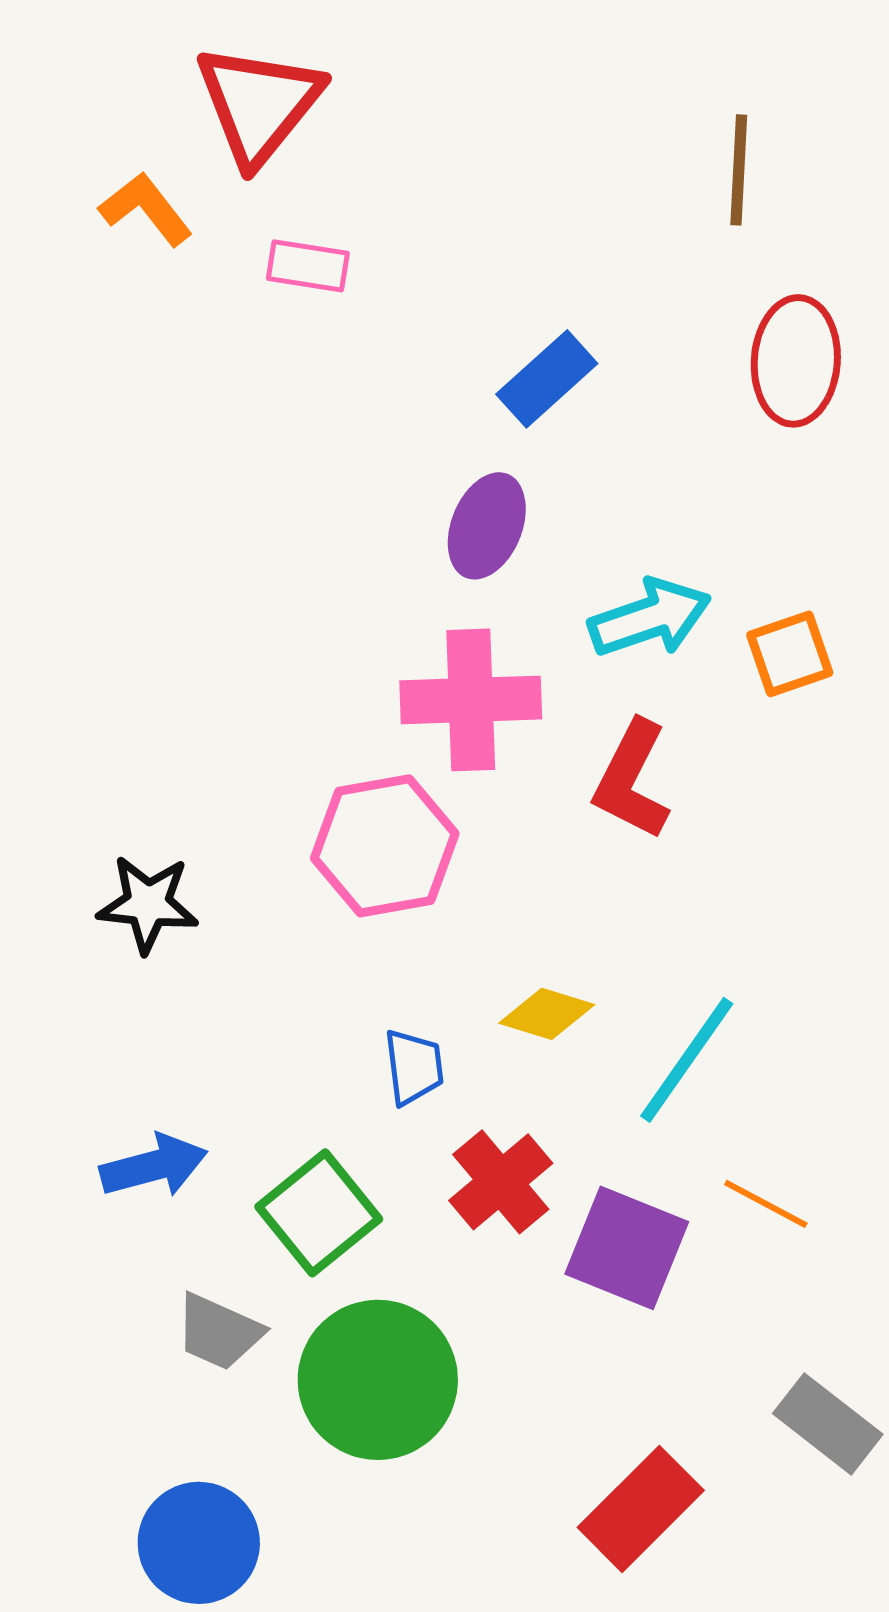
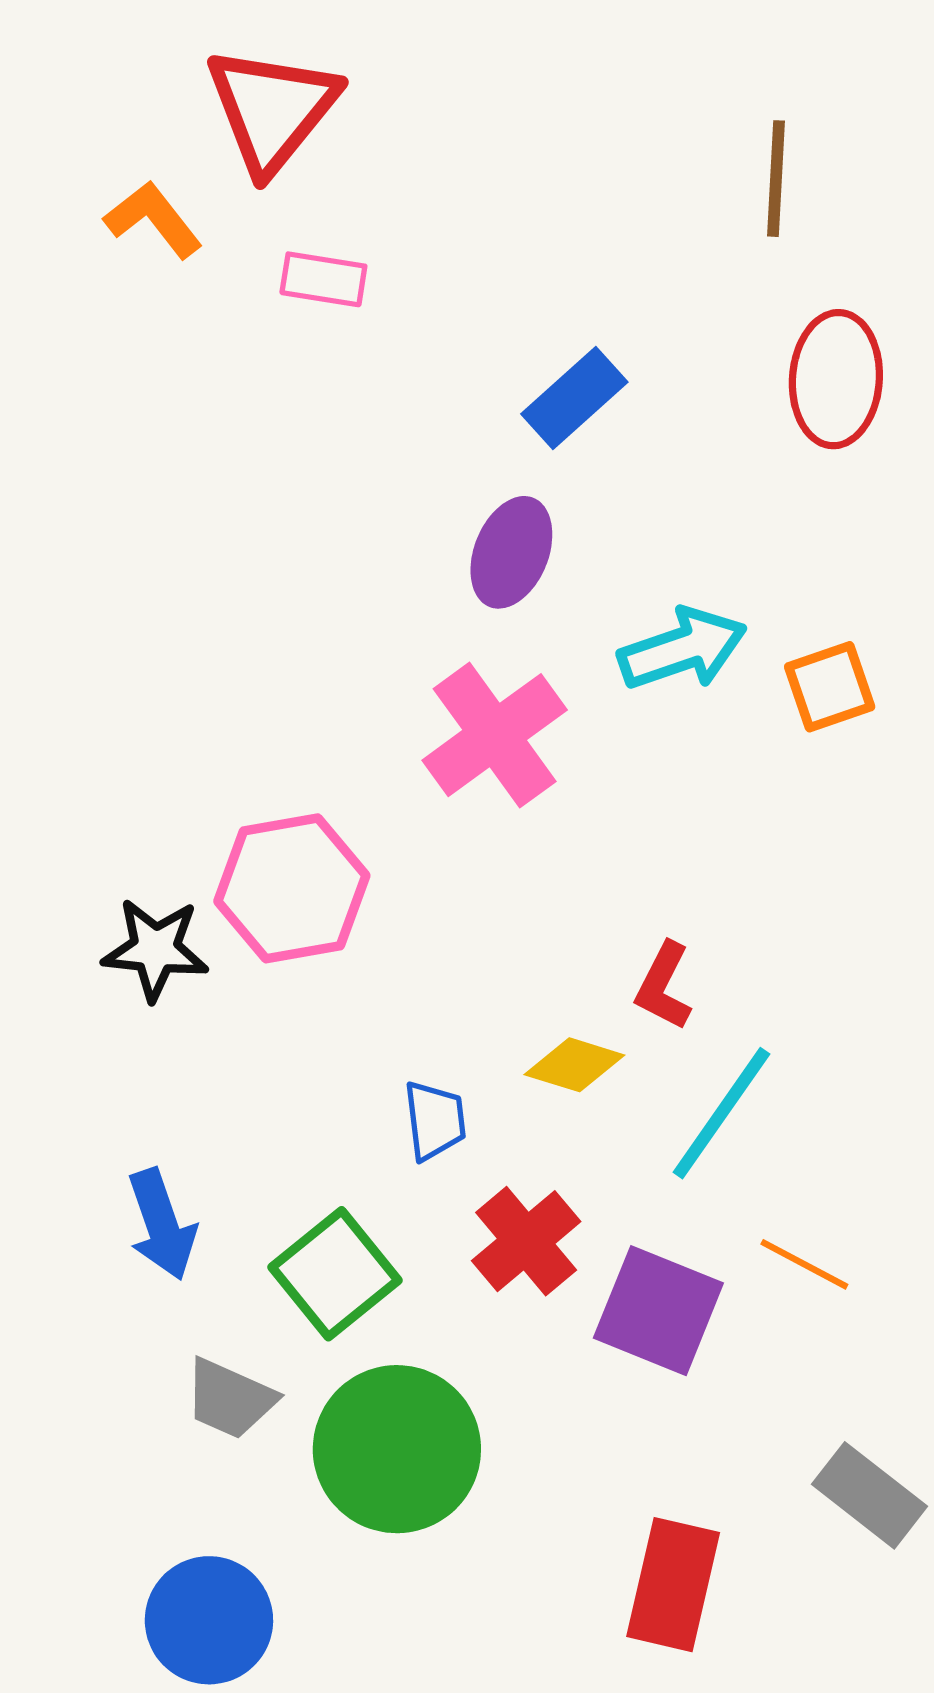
pink cross: (471, 700) -> (495, 735), turned -34
red L-shape: (632, 780) -> (664, 986), moved, size x0.7
pink hexagon: (385, 846) -> (292, 888), moved
blue arrow: (154, 1166) -> (162, 1224), turned 86
red rectangle: (641, 1509) -> (673, 1585), turned -32

